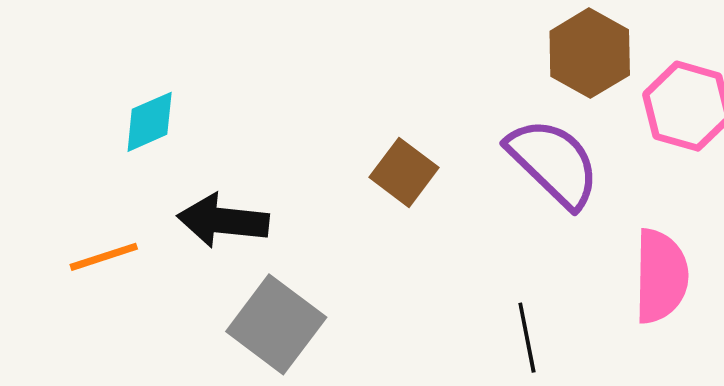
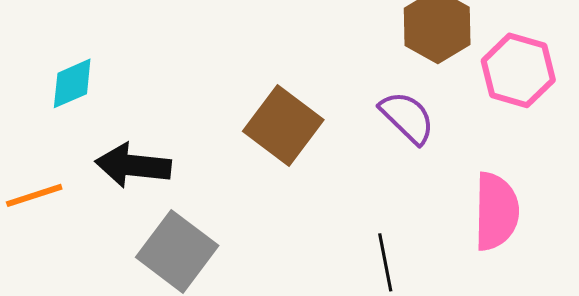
purple semicircle: (554, 163) -> (407, 117), size x0.7
brown square: (404, 172) -> (283, 125), size x1.4

